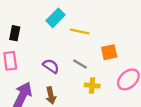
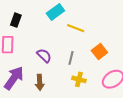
orange square: (109, 52) -> (99, 51), turned -35
gray line: (80, 64) -> (71, 58), turned 64

